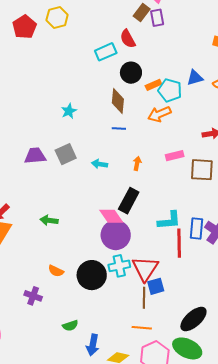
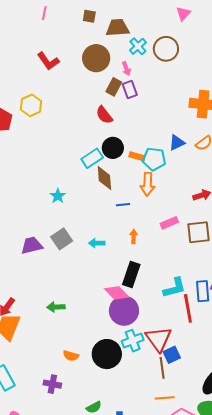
cyan rectangle: (106, 52) -> (92, 158), moved
orange rectangle: (153, 85) -> (137, 156), turned 49
orange arrow: (159, 114) -> (148, 184), turned -55
blue line: (119, 128) -> (123, 205), moved

